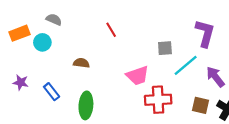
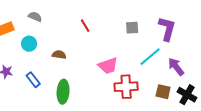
cyan circle: (42, 42) -> (29, 44), moved
gray square: (165, 48) -> (132, 28), moved

